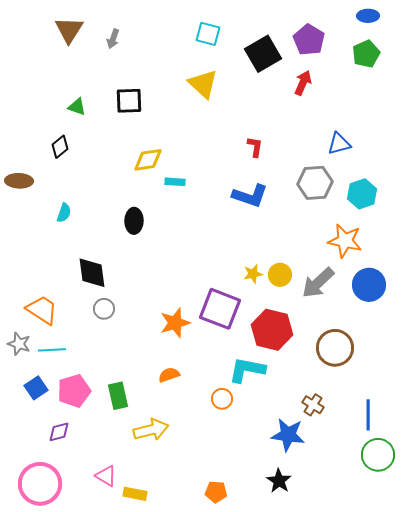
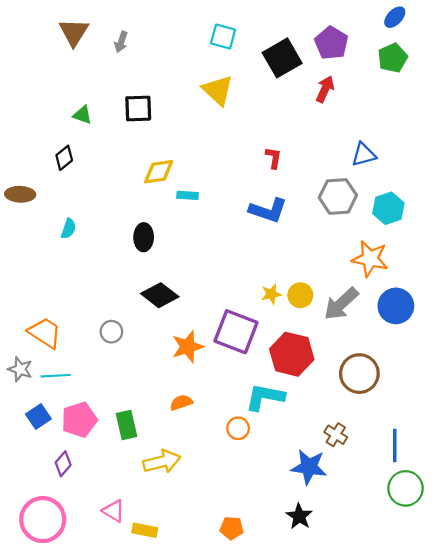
blue ellipse: (368, 16) -> (395, 17), turned -45
black diamond: (92, 273) -> (160, 295), moved, turned -44
purple diamond: (59, 432) -> (63, 464), turned -35

